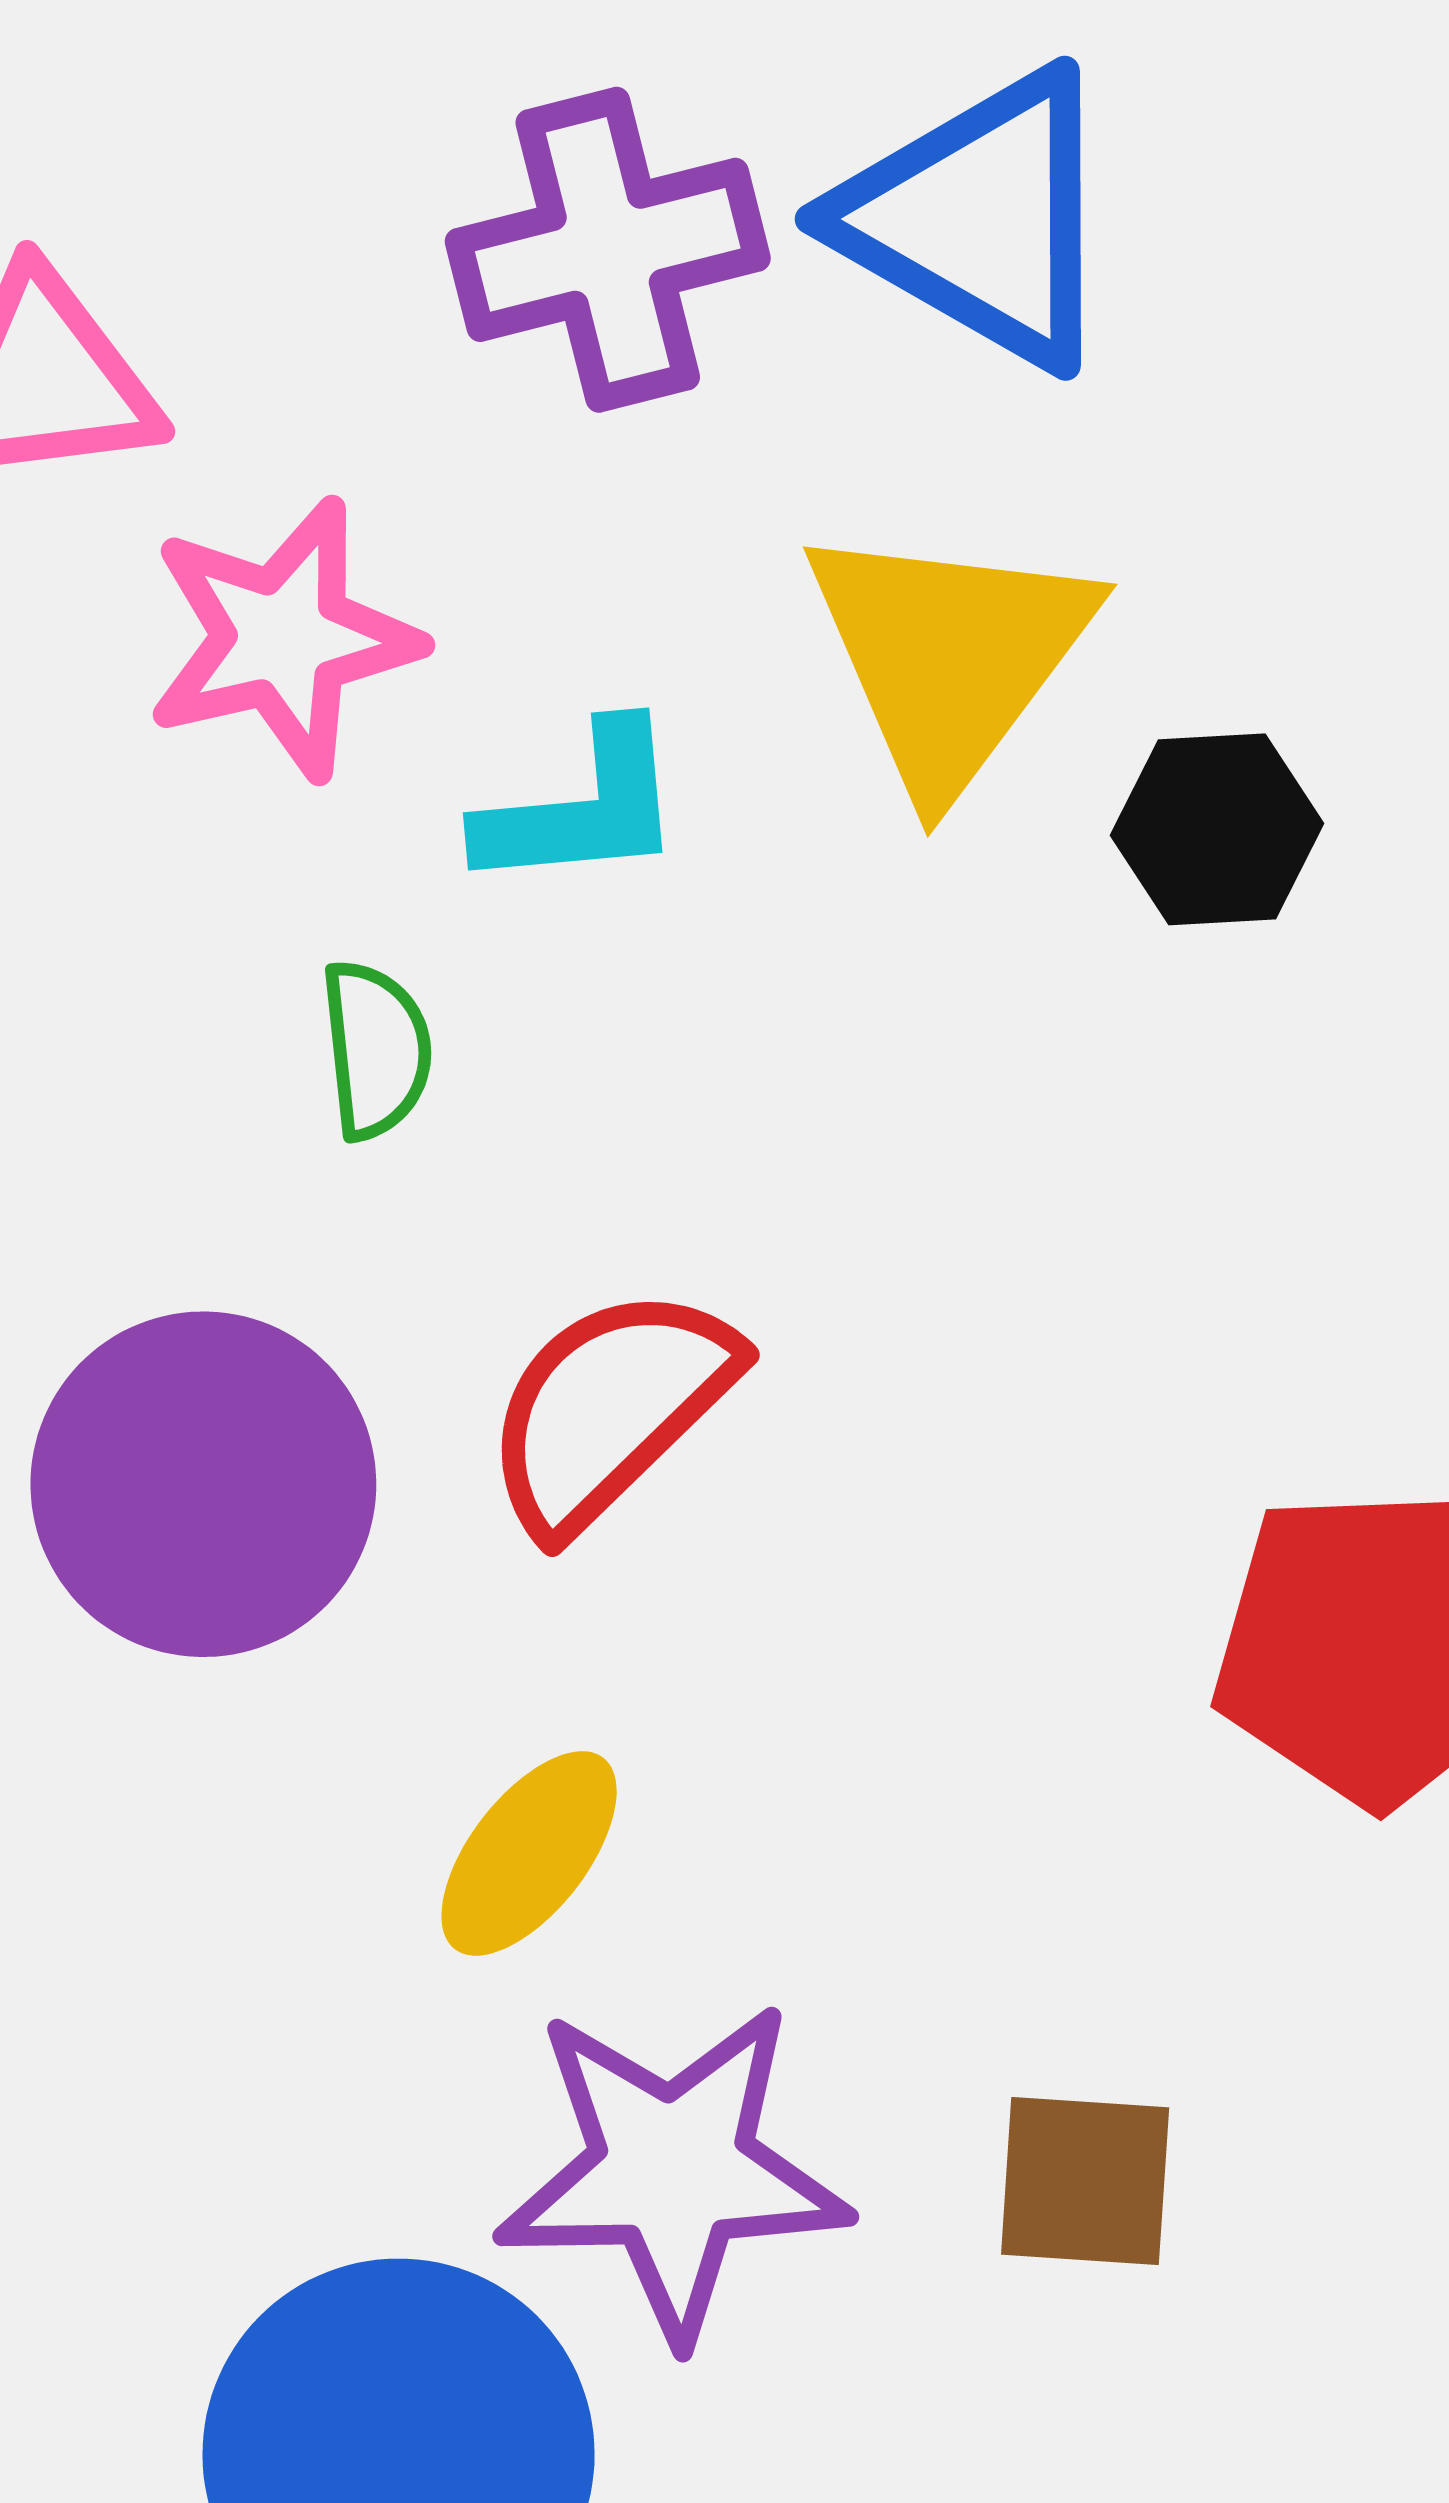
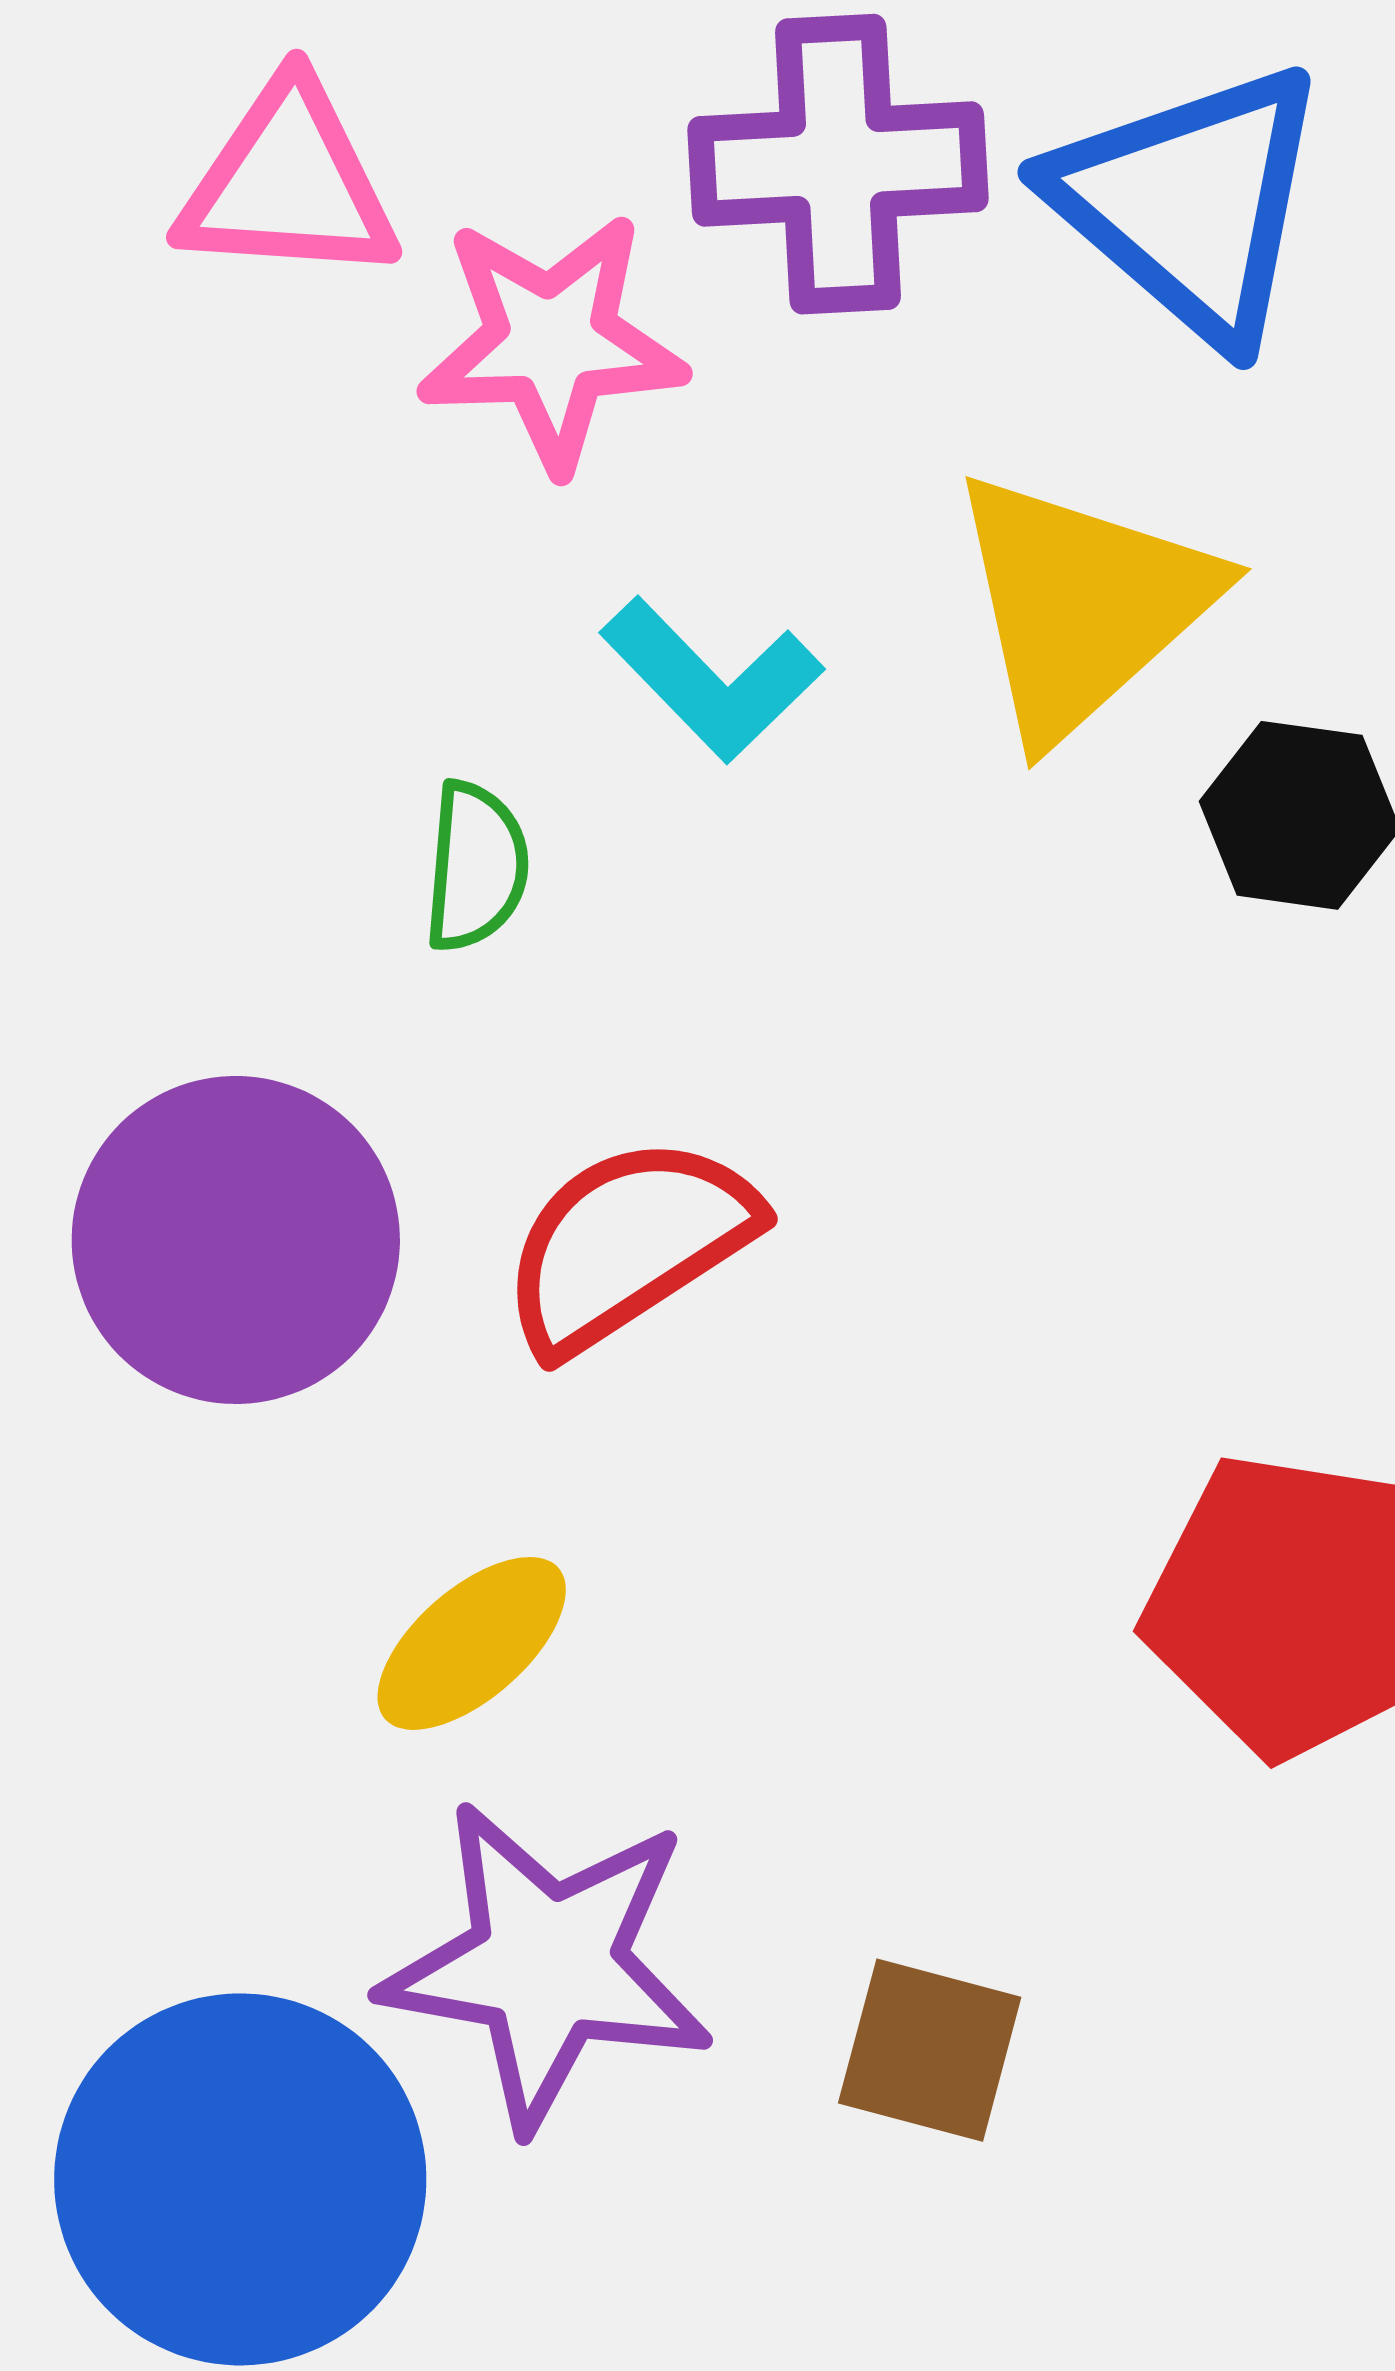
pink star: (283, 638) -> (552, 342), moved
cyan L-shape: (582, 808) -> (712, 679), turned 40

